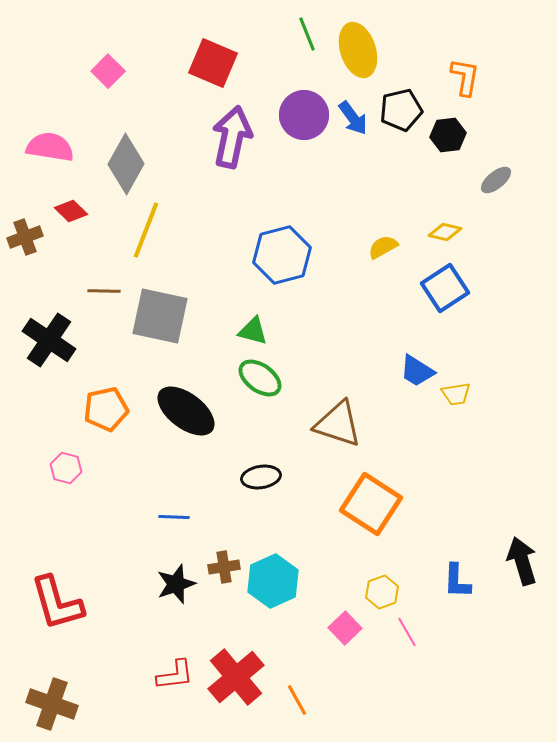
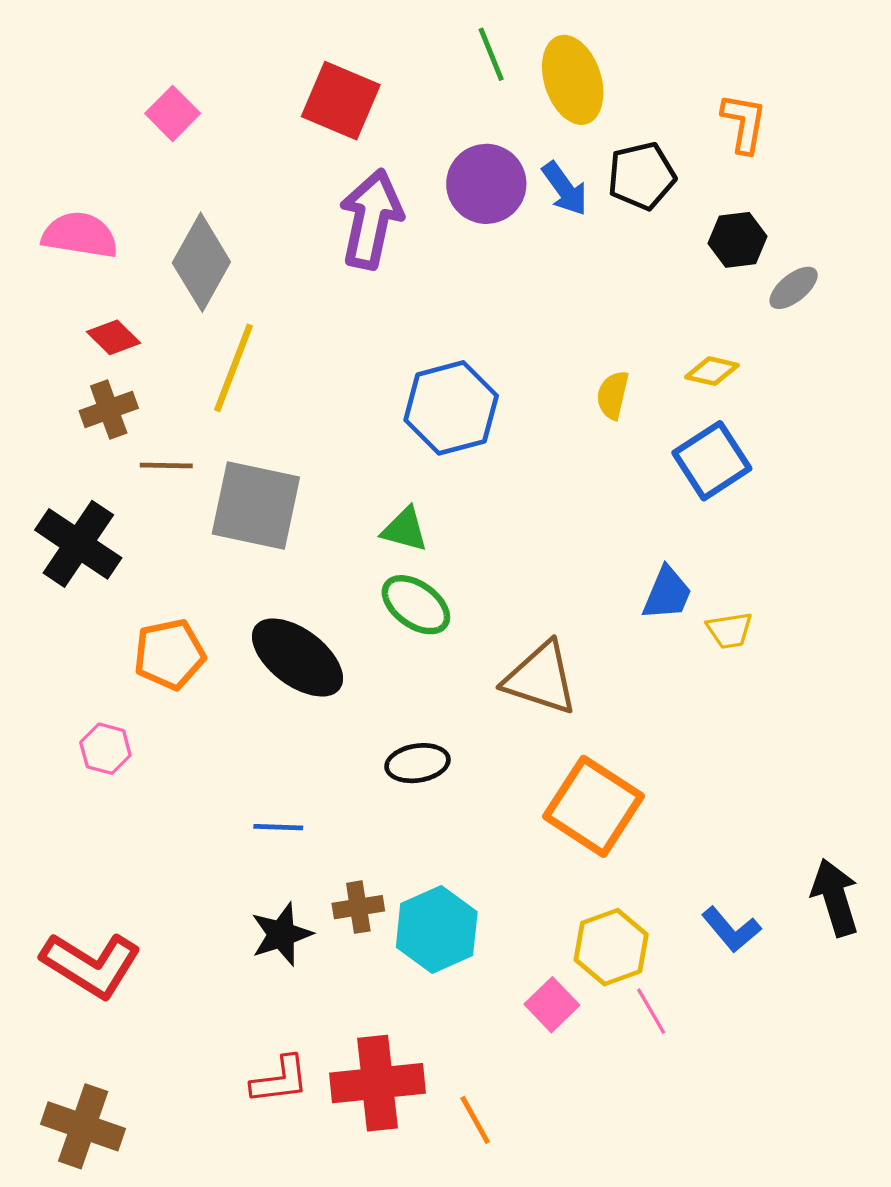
black hexagon: (448, 135) -> (738, 240), moved
brown cross: (25, 237) -> (109, 409), moved
yellow semicircle: (383, 247) -> (613, 395), turned -48
blue trapezoid: (417, 371) -> (667, 594), turned -99
blue L-shape: (457, 581) -> (731, 930), turned -42
yellow hexagon: (382, 592) -> (611, 947), size x1.4
red L-shape: (57, 603) -> (91, 965), turned -42
red cross: (236, 677) -> (377, 1083), turned 34

